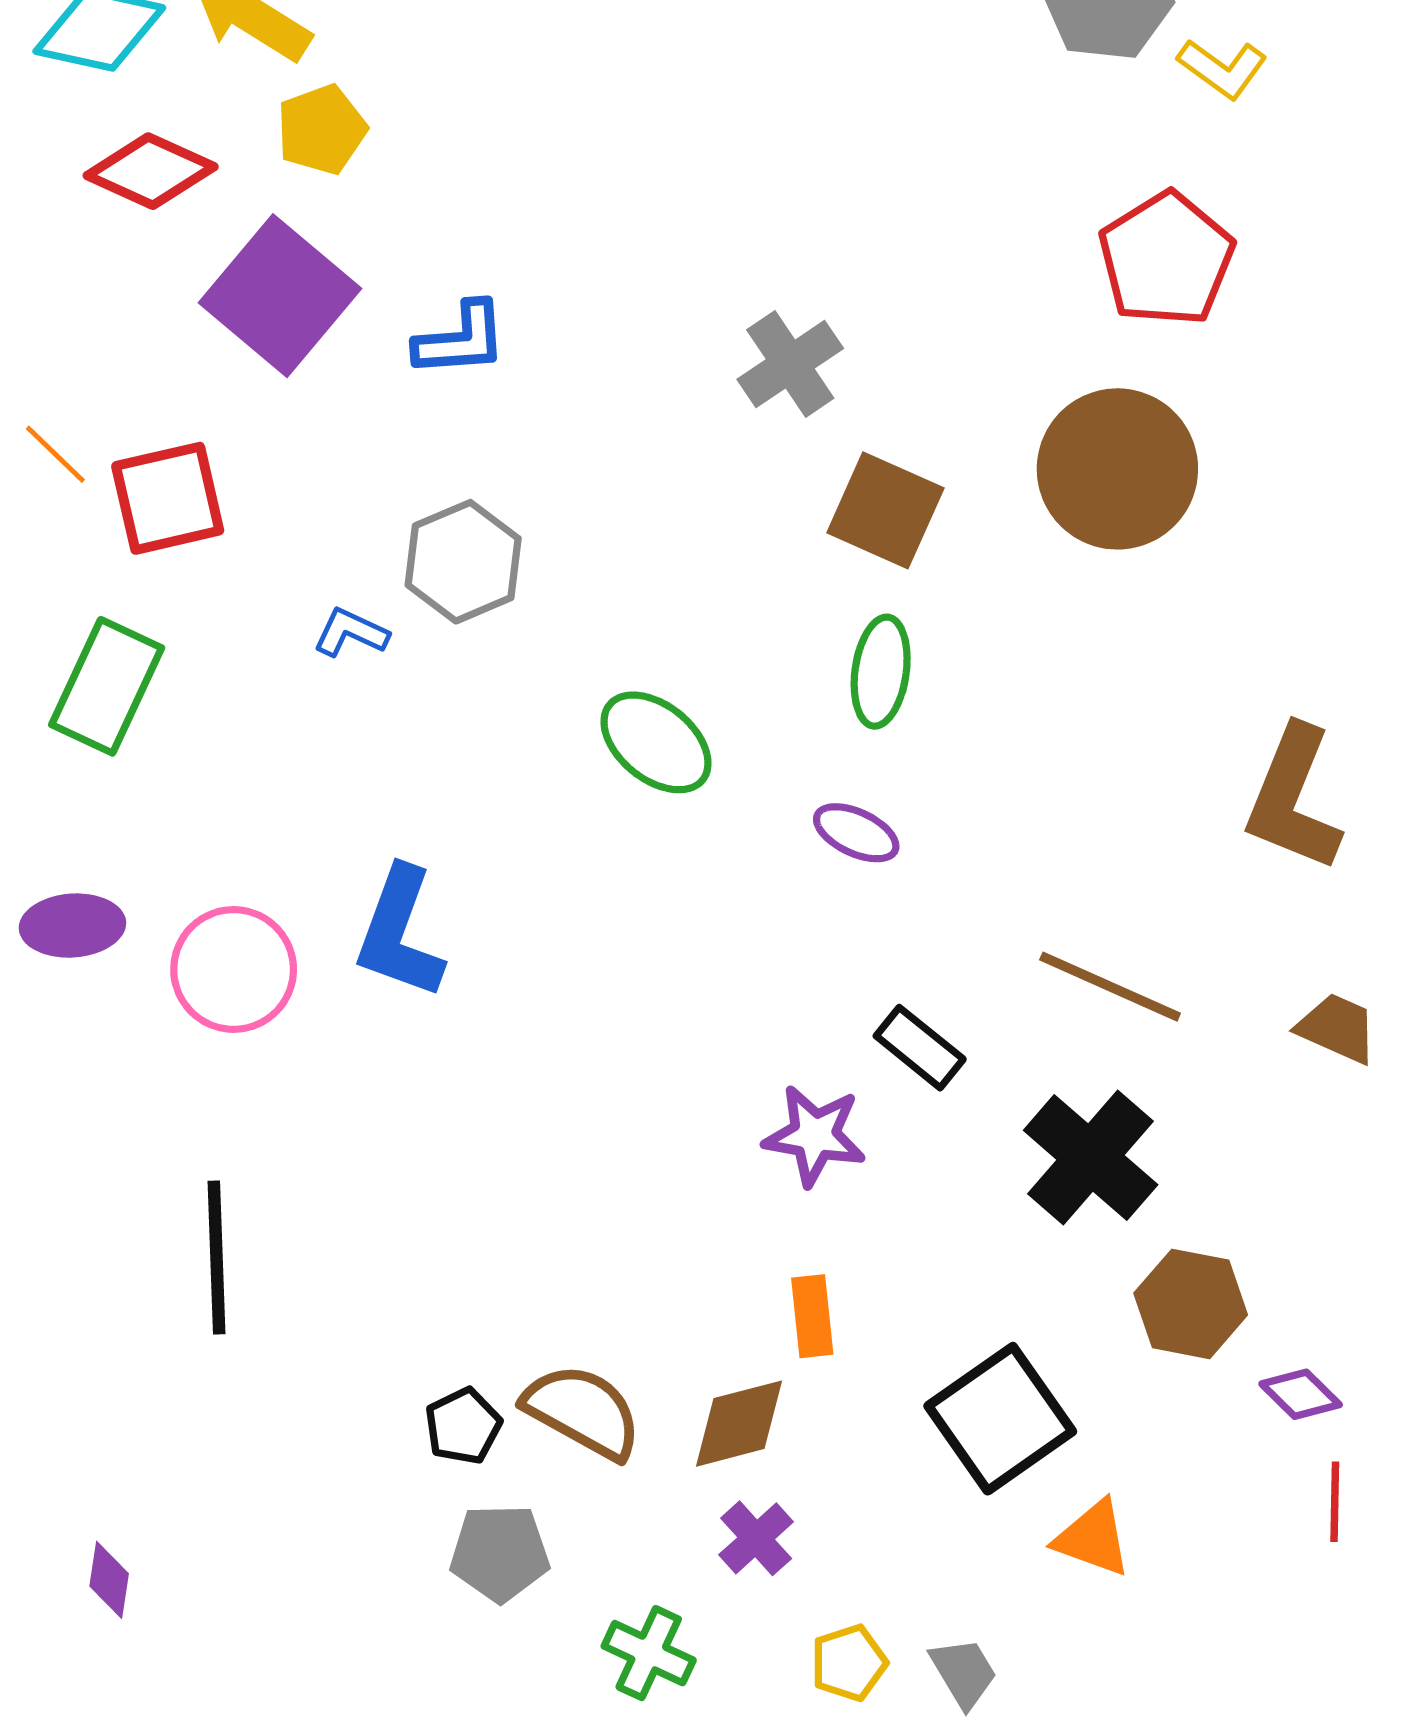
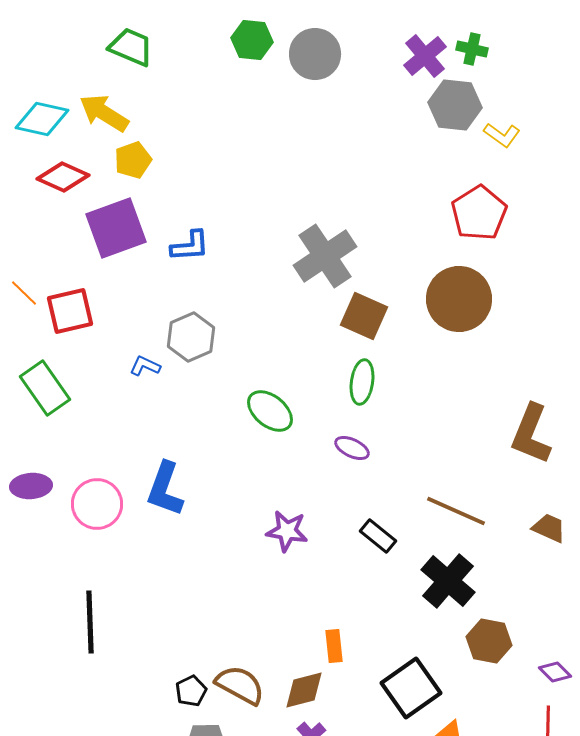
purple square: (280, 296) -> (116, 228), turned 30
gray cross: (790, 364) -> (325, 256), size x1.5
green rectangle: (107, 686) -> (45, 388), turned -60
purple star: (815, 1135) -> (287, 531), moved
purple diamond: (1301, 1394) -> (555, 672), moved

